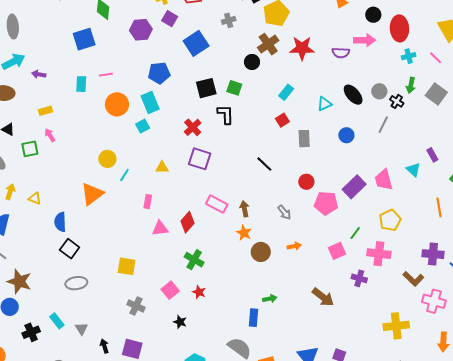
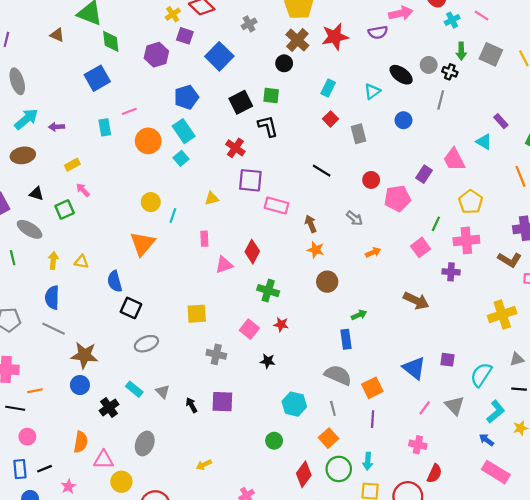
purple rectangle: (354, 187) -> (424, 174), size x0.7
pink rectangle: (217, 204) -> (277, 205), moved
brown circle: (261, 252) -> (327, 282), moved

